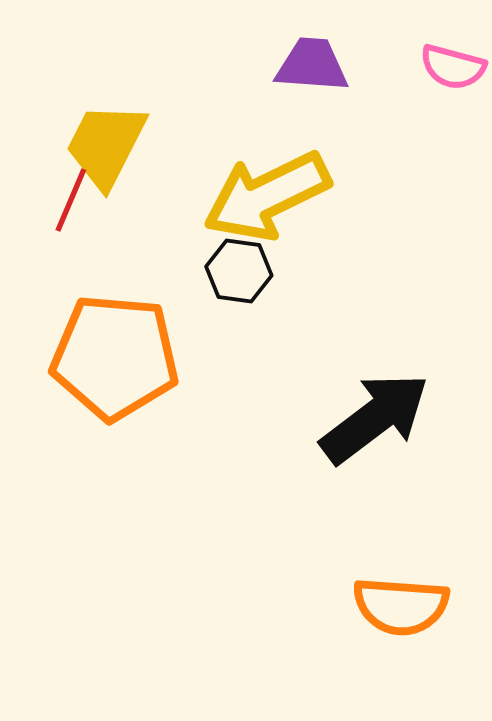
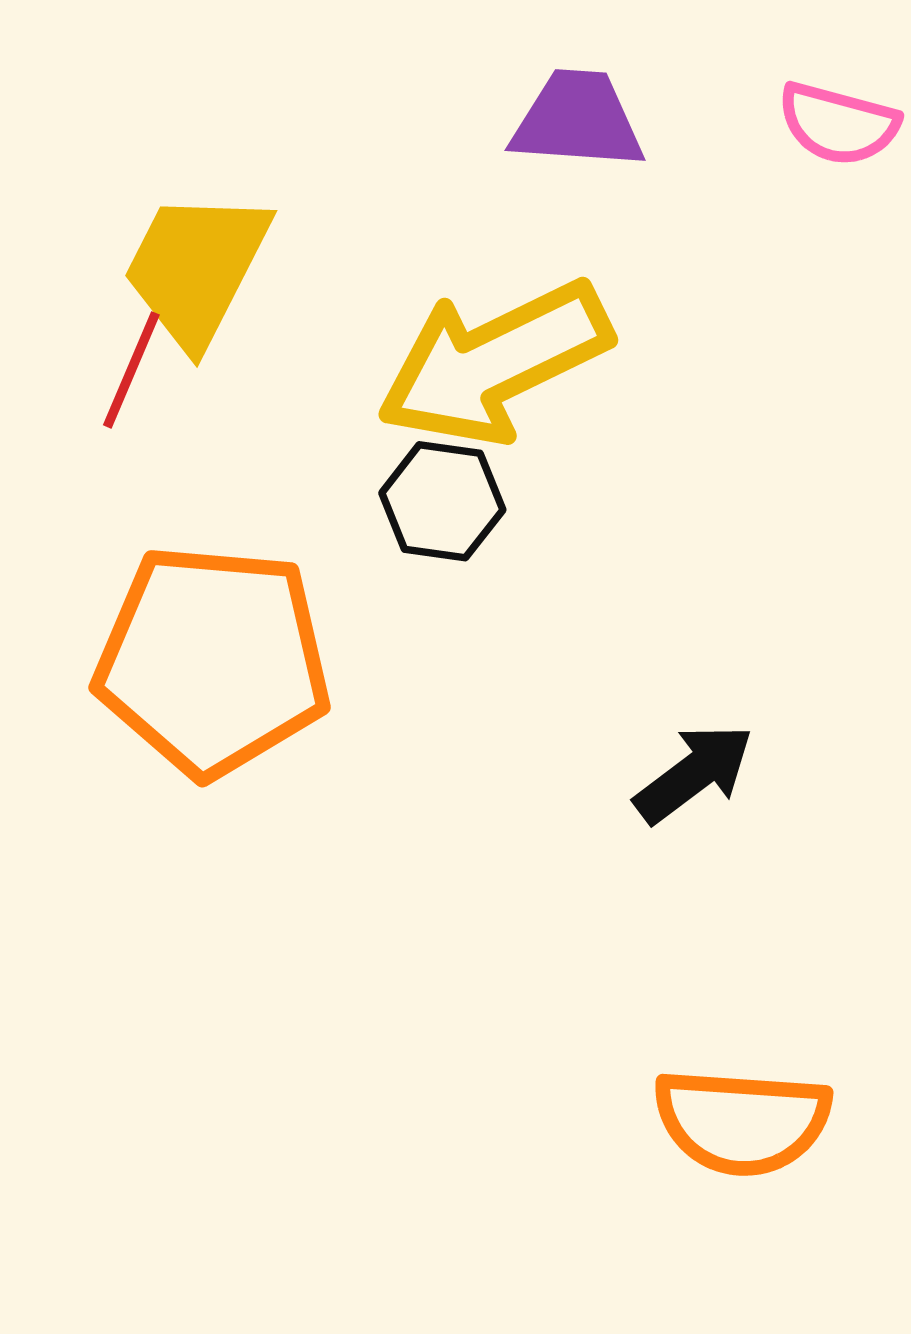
black arrow: (375, 418) -> (694, 773), size x0.6

